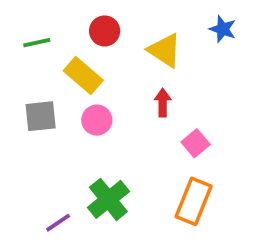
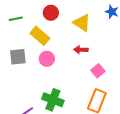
red arrow: (163, 103) -> (81, 50), turned -88
green cross: (108, 199) -> (53, 100), turned -30

